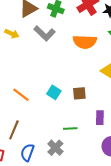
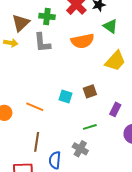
gray L-shape: (45, 33) -> (42, 43), turned 55
yellow arrow: (12, 34) -> (11, 43), moved
purple rectangle: (100, 118) -> (115, 109), turned 40

